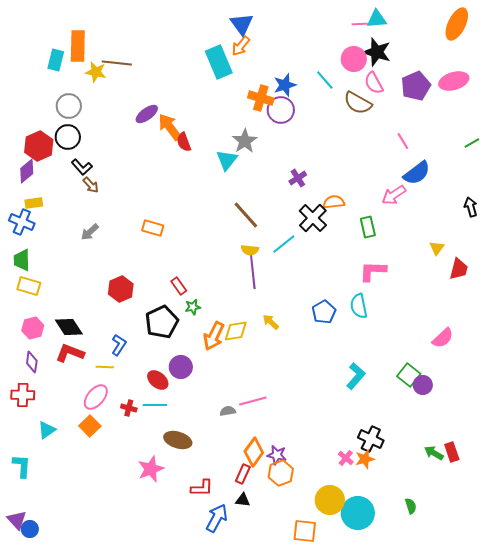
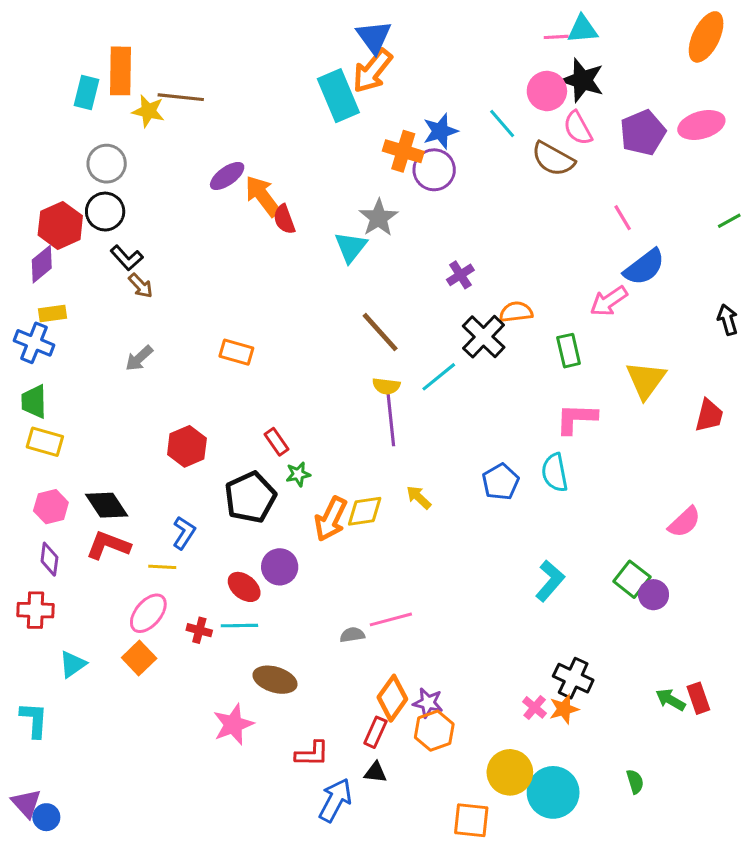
orange arrow: (241, 46) -> (372, 71), size x1.4
yellow triangle: (437, 248) -> (646, 380), moved, size x1.8

